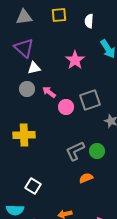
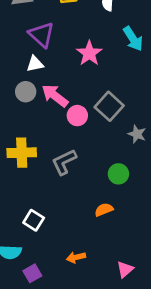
purple triangle: (24, 48) -> (42, 35), moved
pink arrow: (49, 92) -> (55, 96), size x1.5
gray square: (90, 100) -> (109, 106), turned -30
gray L-shape: (75, 151) -> (64, 162), moved

